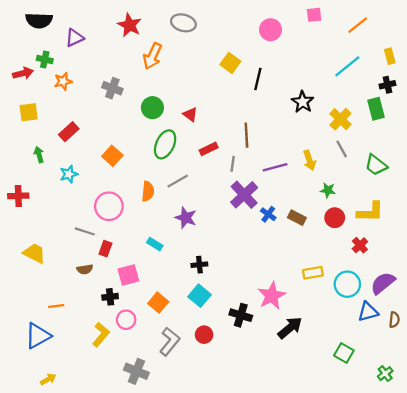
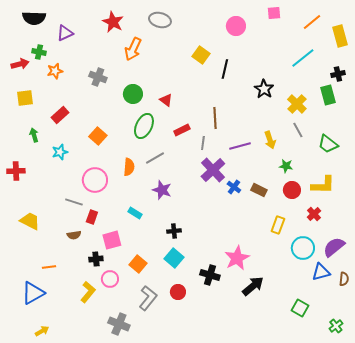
yellow rectangle: (390, 56) -> (340, 36), moved, size x1.5
yellow rectangle: (313, 273) -> (278, 225), moved, turned -60

